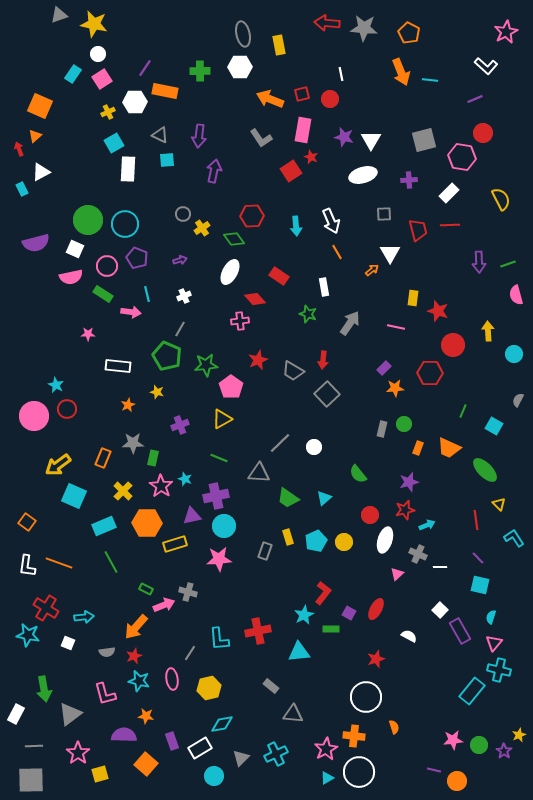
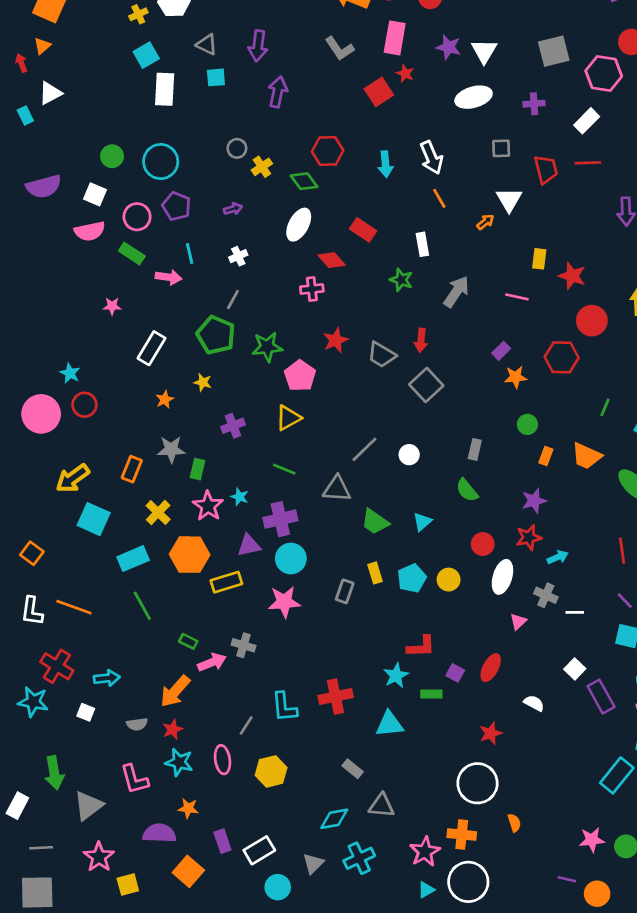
green circle: (88, 220) -> (112, 156), size x0.6
white rectangle: (118, 366) -> (151, 348), turned -65
gray rectangle: (382, 429) -> (475, 449), moved
red L-shape: (323, 593) -> (421, 647), turned 50
cyan diamond: (222, 724) -> (334, 819), moved

